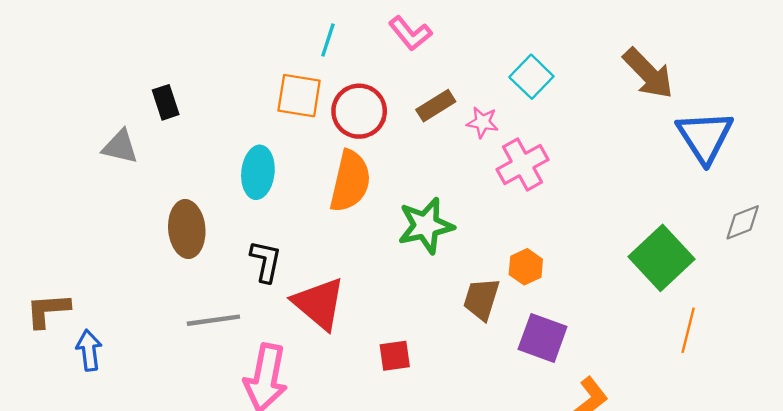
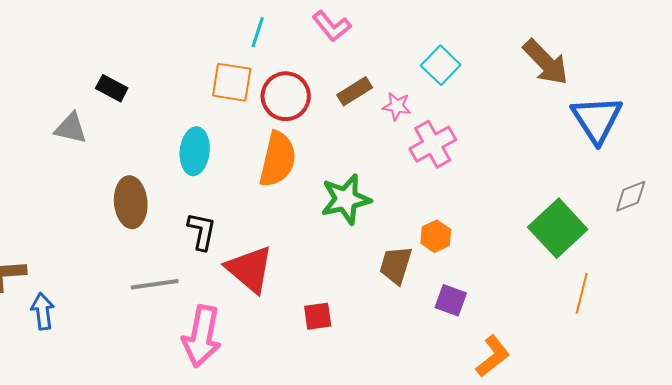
black rectangle: (166, 102) -> (112, 88), turned -44
purple square: (543, 338) -> (451, 300), size x0.7

